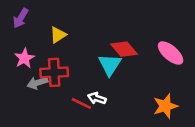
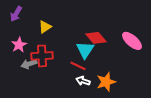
white arrow: (97, 98) -> (83, 81), moved
red line: (81, 103) -> (78, 66), moved
orange star: (165, 106) -> (106, 82), moved

